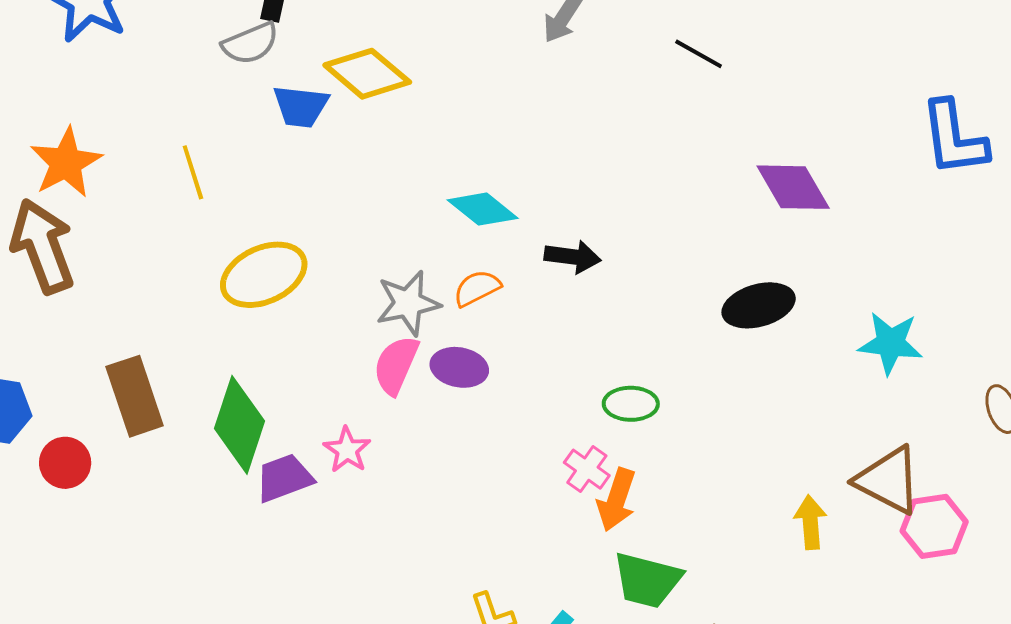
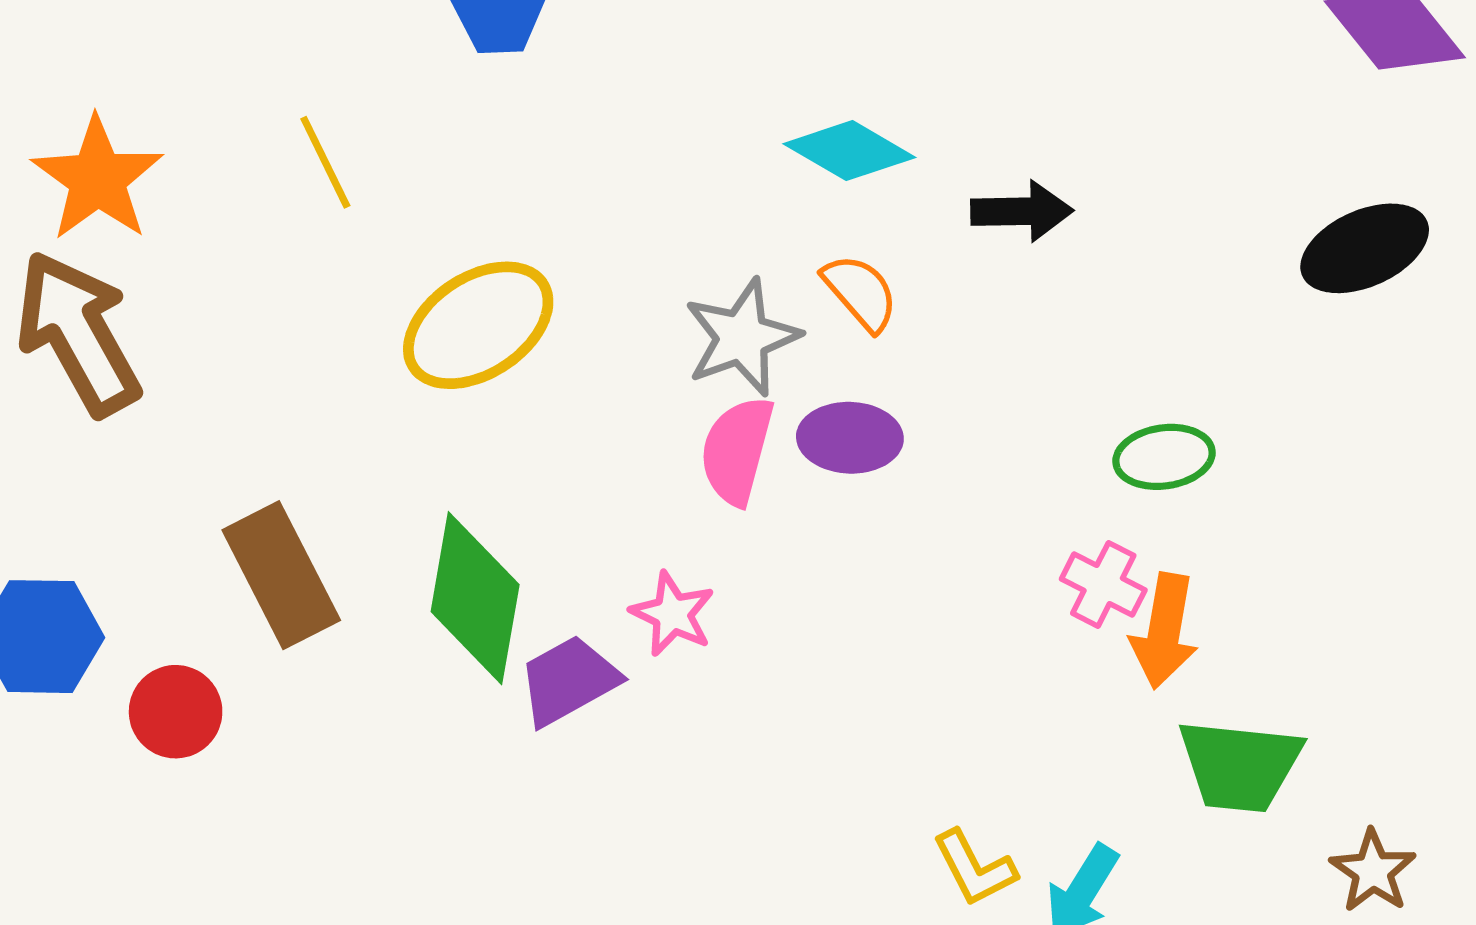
orange semicircle: (477, 288) -> (860, 292), turned 84

